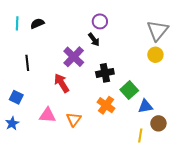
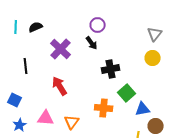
gray triangle: (157, 31) -> (155, 34), size x0.7
purple cross: (74, 57) -> (61, 49), moved
black cross: (105, 73) -> (111, 69), moved
orange cross: (106, 105) -> (104, 108), turned -30
blue star: (12, 123) -> (20, 125), moved

